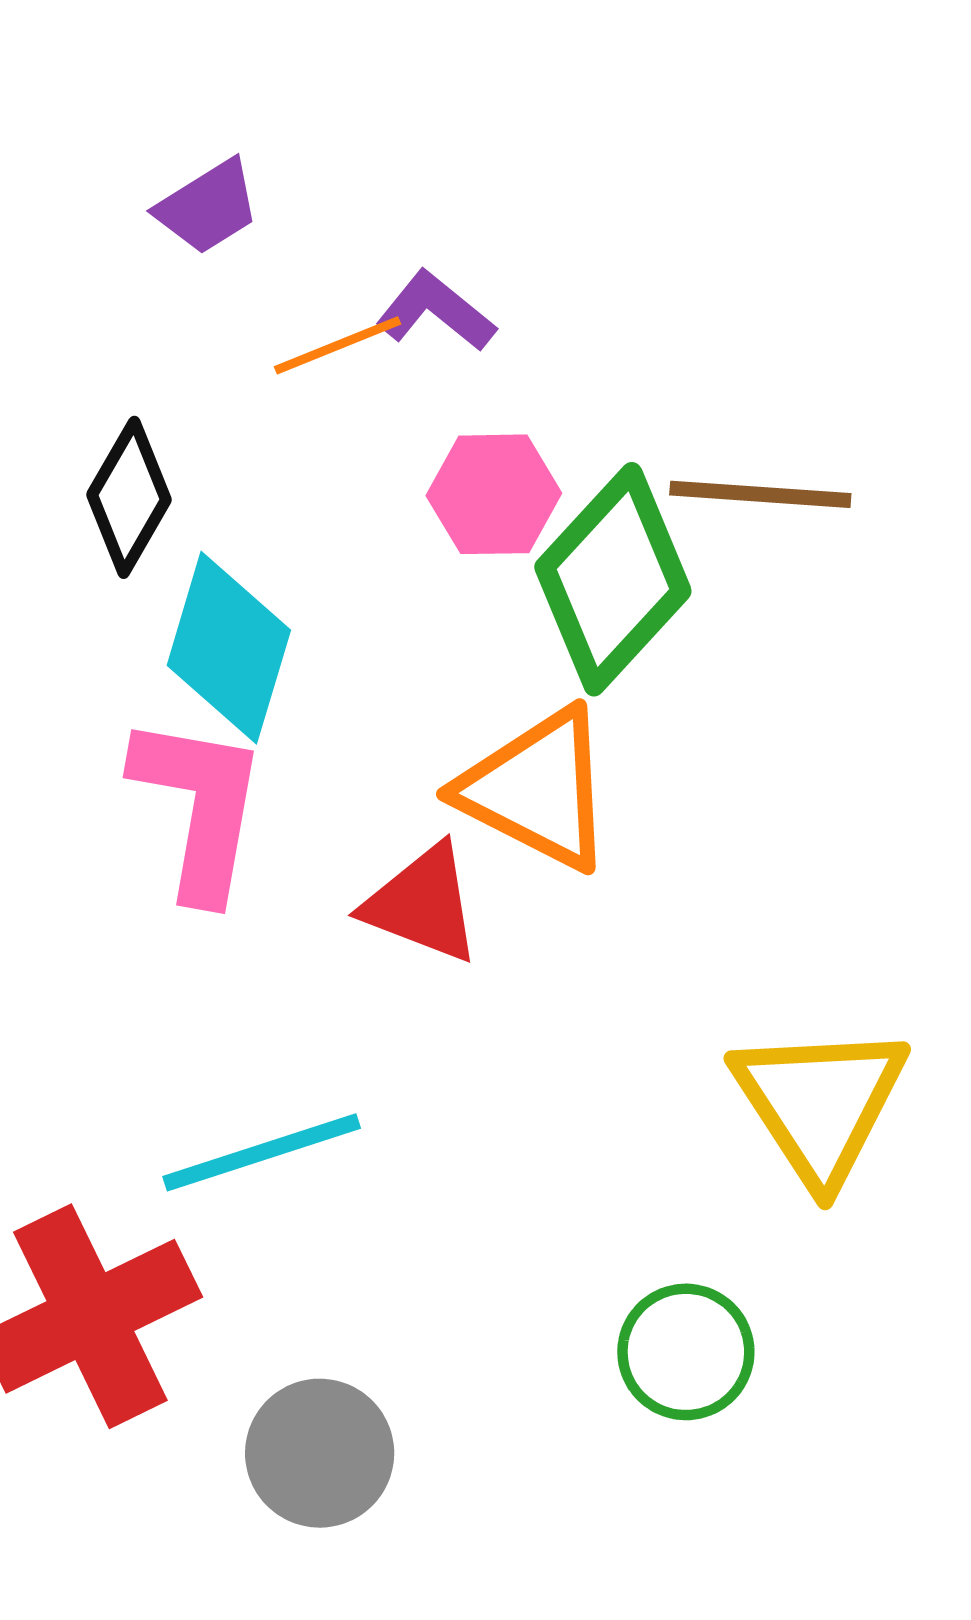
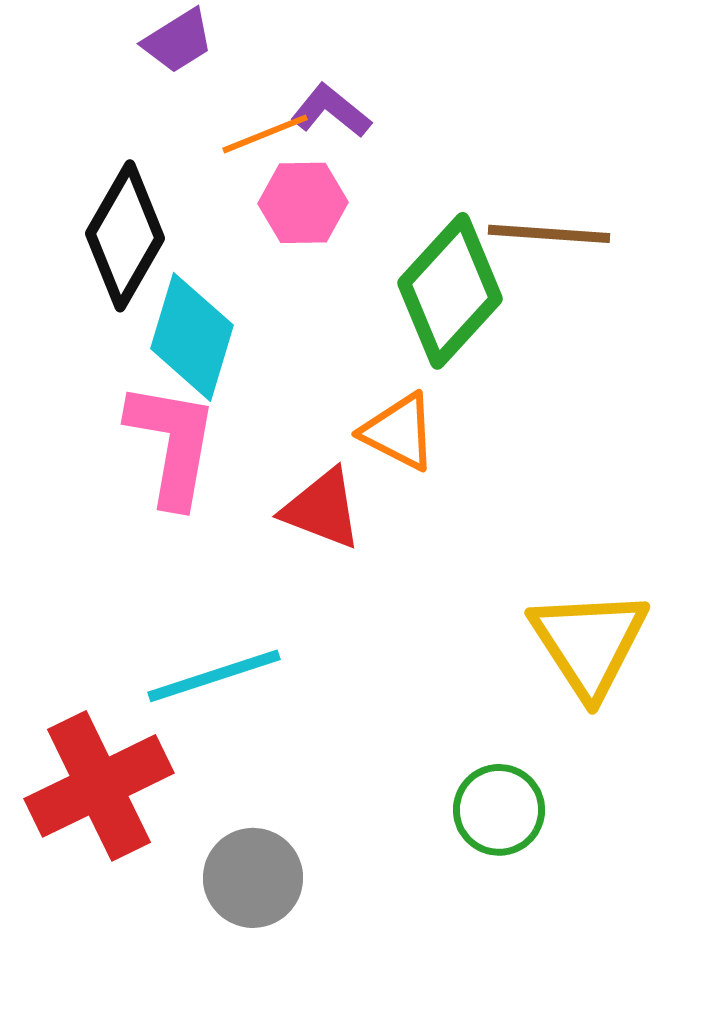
pink hexagon: (494, 494) -> (303, 203), moved
black diamond: (129, 497) -> (125, 236), size x1.4
orange triangle: (537, 789) -> (399, 432), size x0.7

